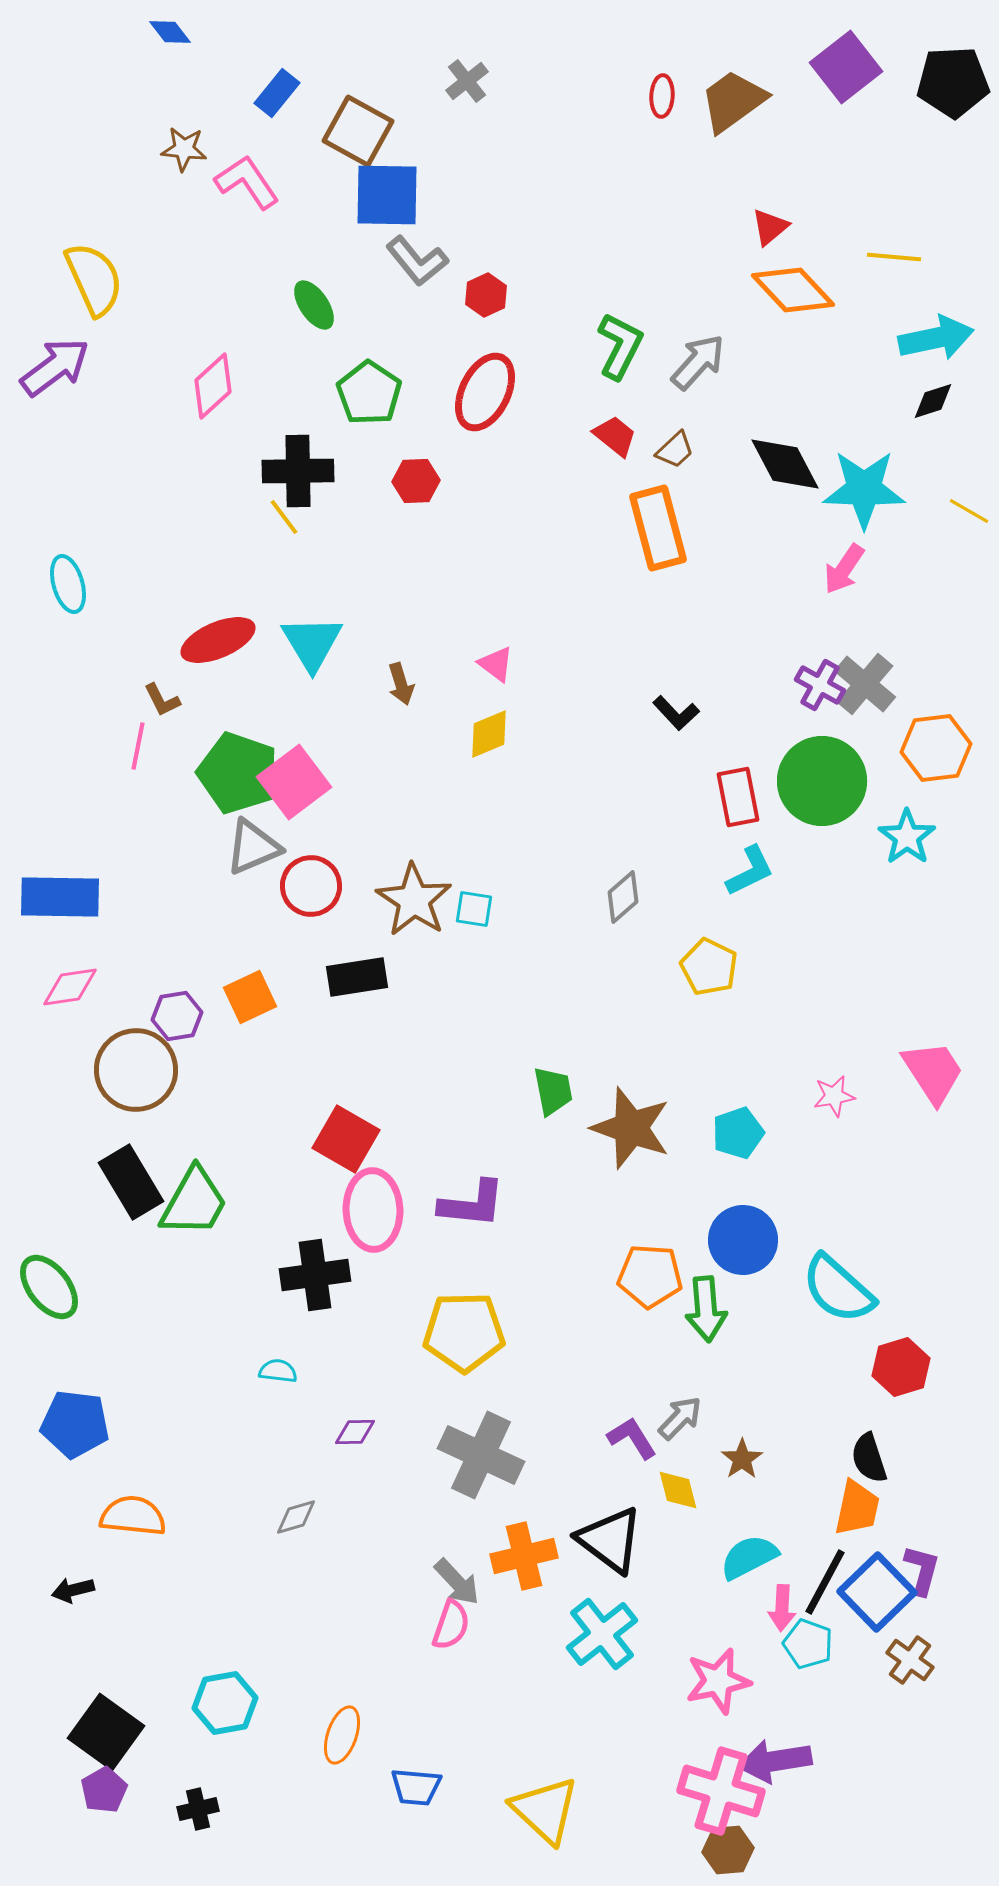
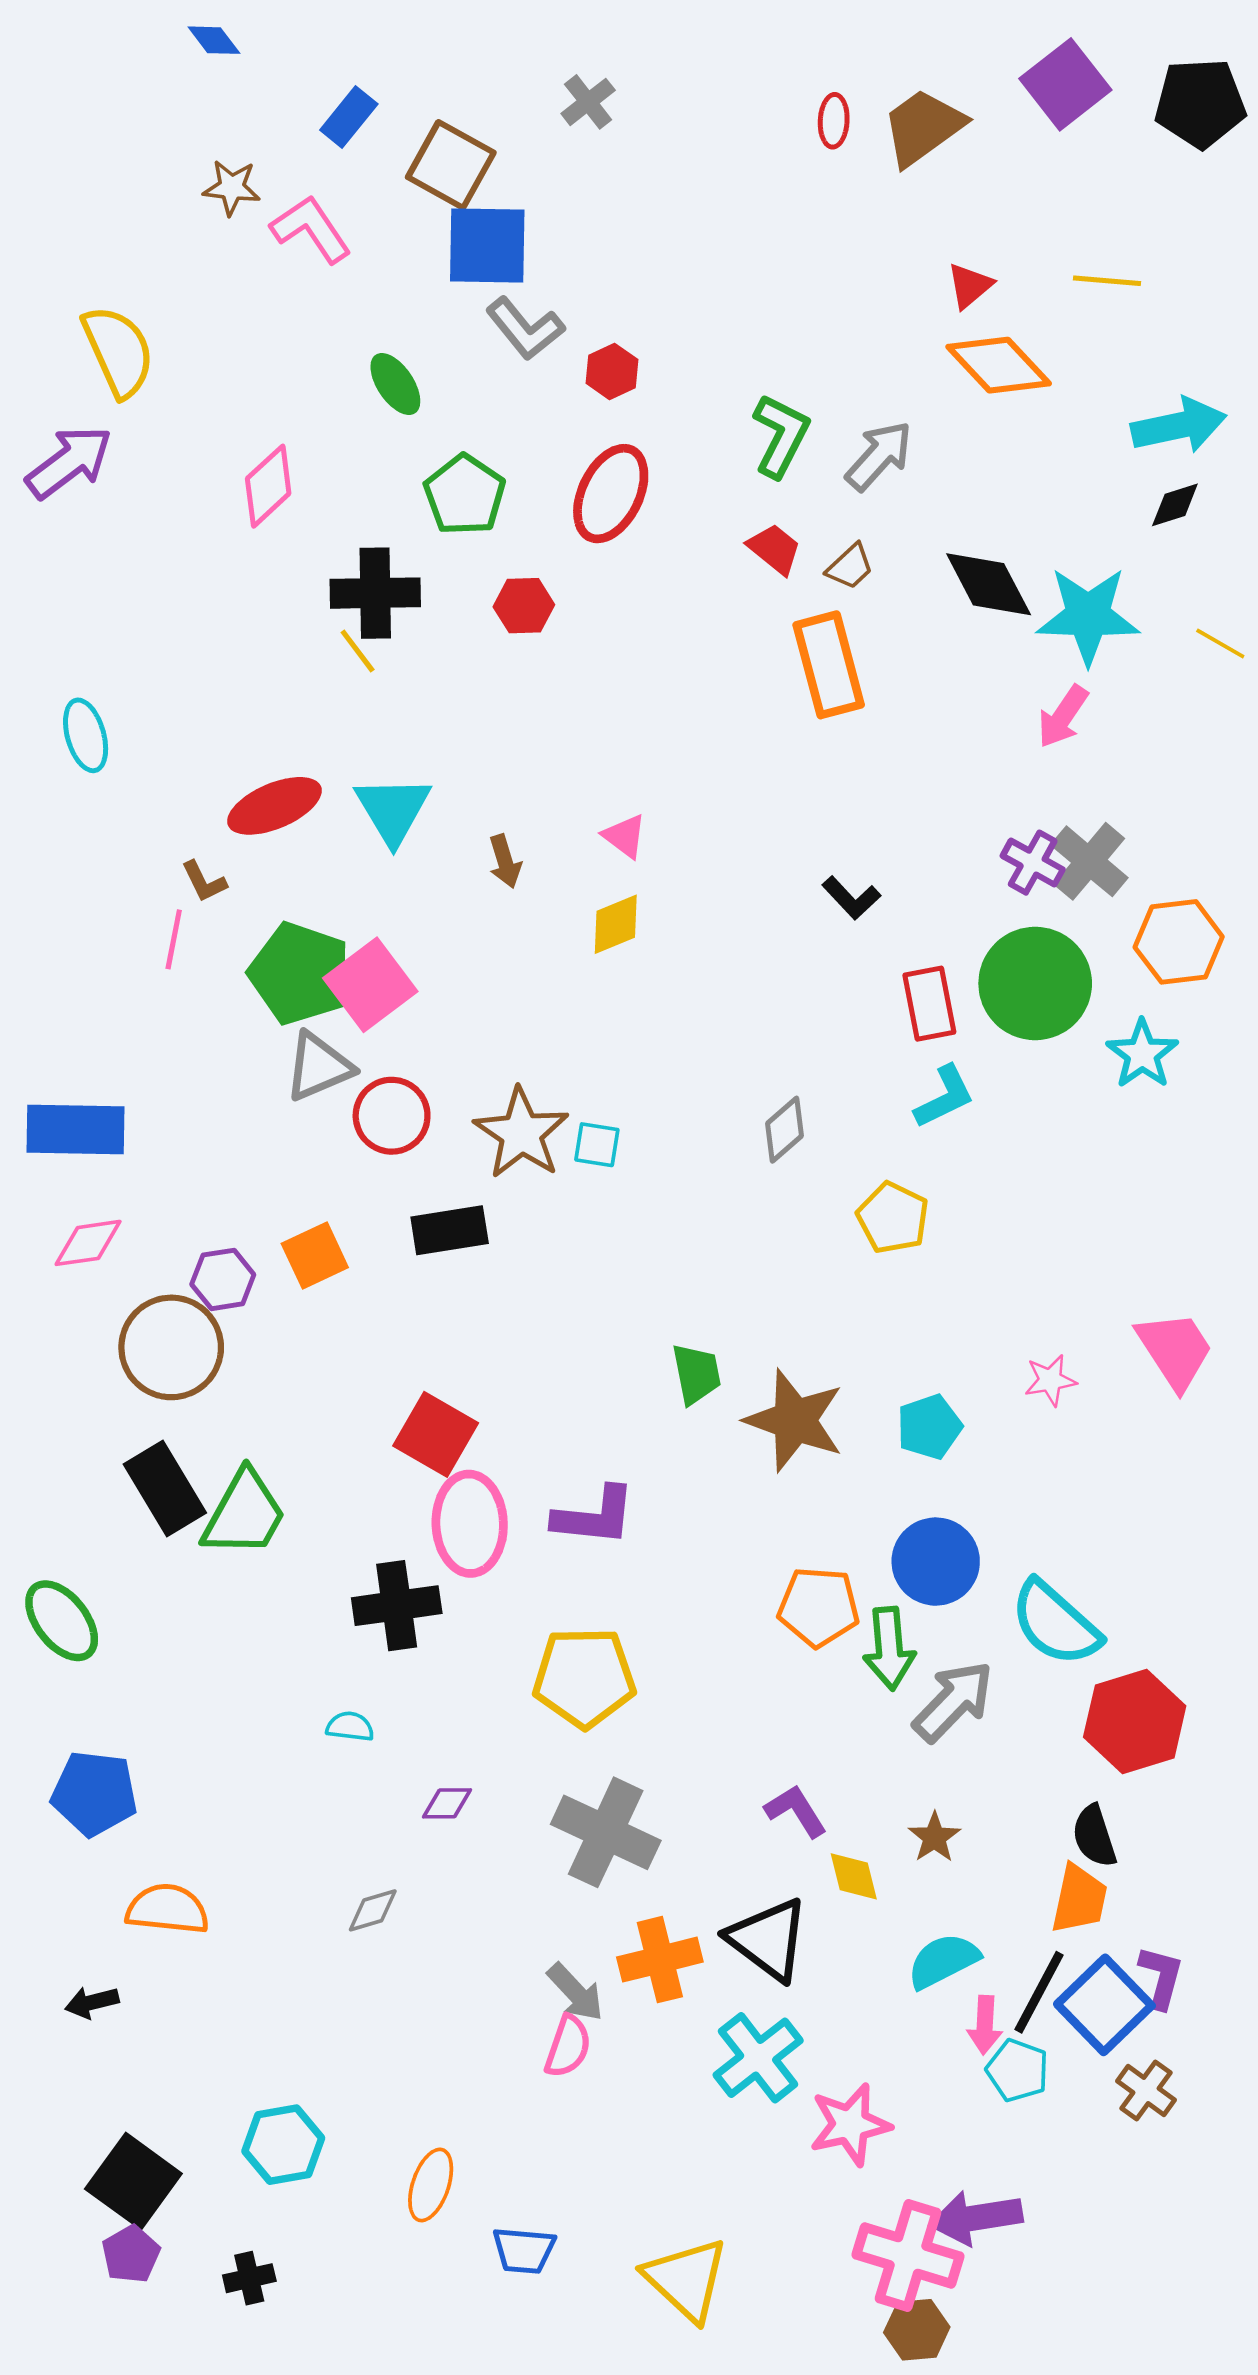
yellow line: (894, 257) -> (1107, 281), moved
red hexagon: (901, 1367) -> (1135, 1721), size x1.4
gray arrow: (680, 1418) -> (953, 1701), moved, size x1.5
pink star: (718, 1681) -> (850, 2124), moved

